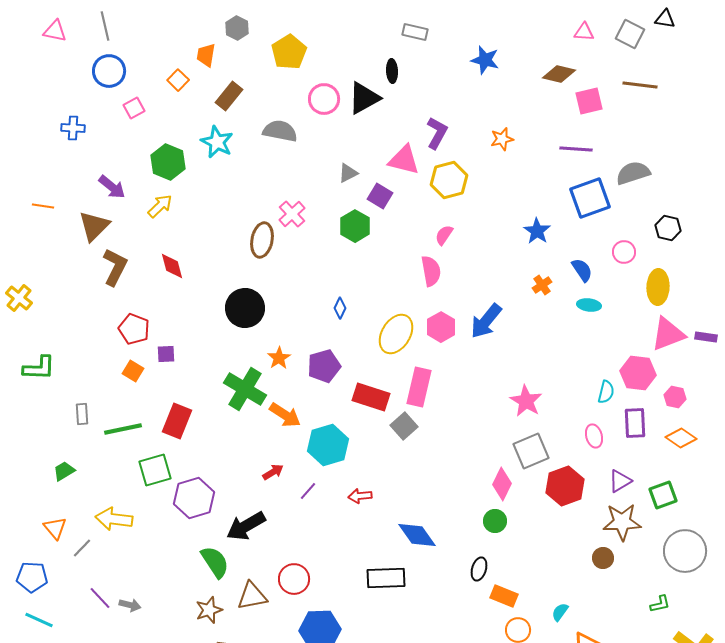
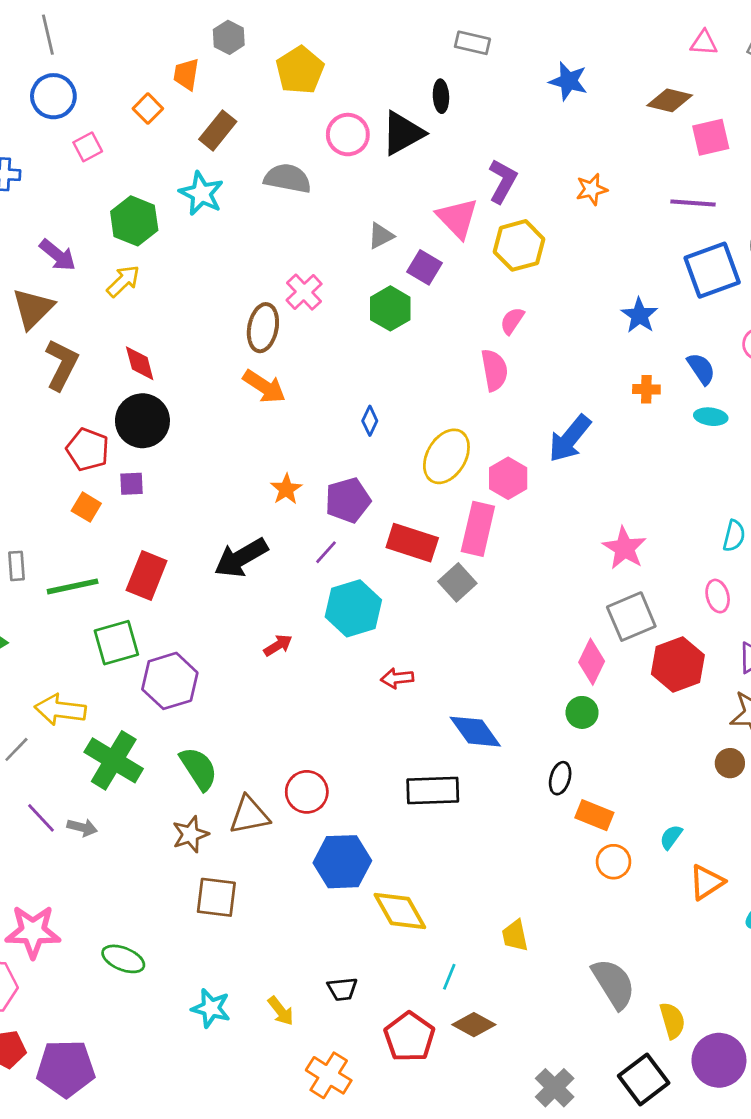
pink triangle: (404, 160) -> (457, 218), turned 32
orange cross: (542, 285) -> (646, 389), turned 36
black circle: (245, 308) -> (142, 421), moved
pink hexagon: (441, 327) -> (508, 478), moved
green cross: (245, 389) -> (114, 760), moved
orange arrow: (285, 415) -> (264, 387), moved
purple line: (308, 491) -> (326, 552), moved
black arrow: (246, 526) -> (241, 558), moved

